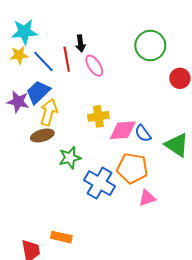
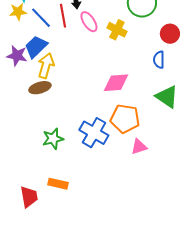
yellow cross: (98, 116) -> (117, 30), moved, turned 36
blue semicircle: (143, 133) -> (159, 60), moved, turned 36
green star: (70, 158) -> (53, 139), moved

